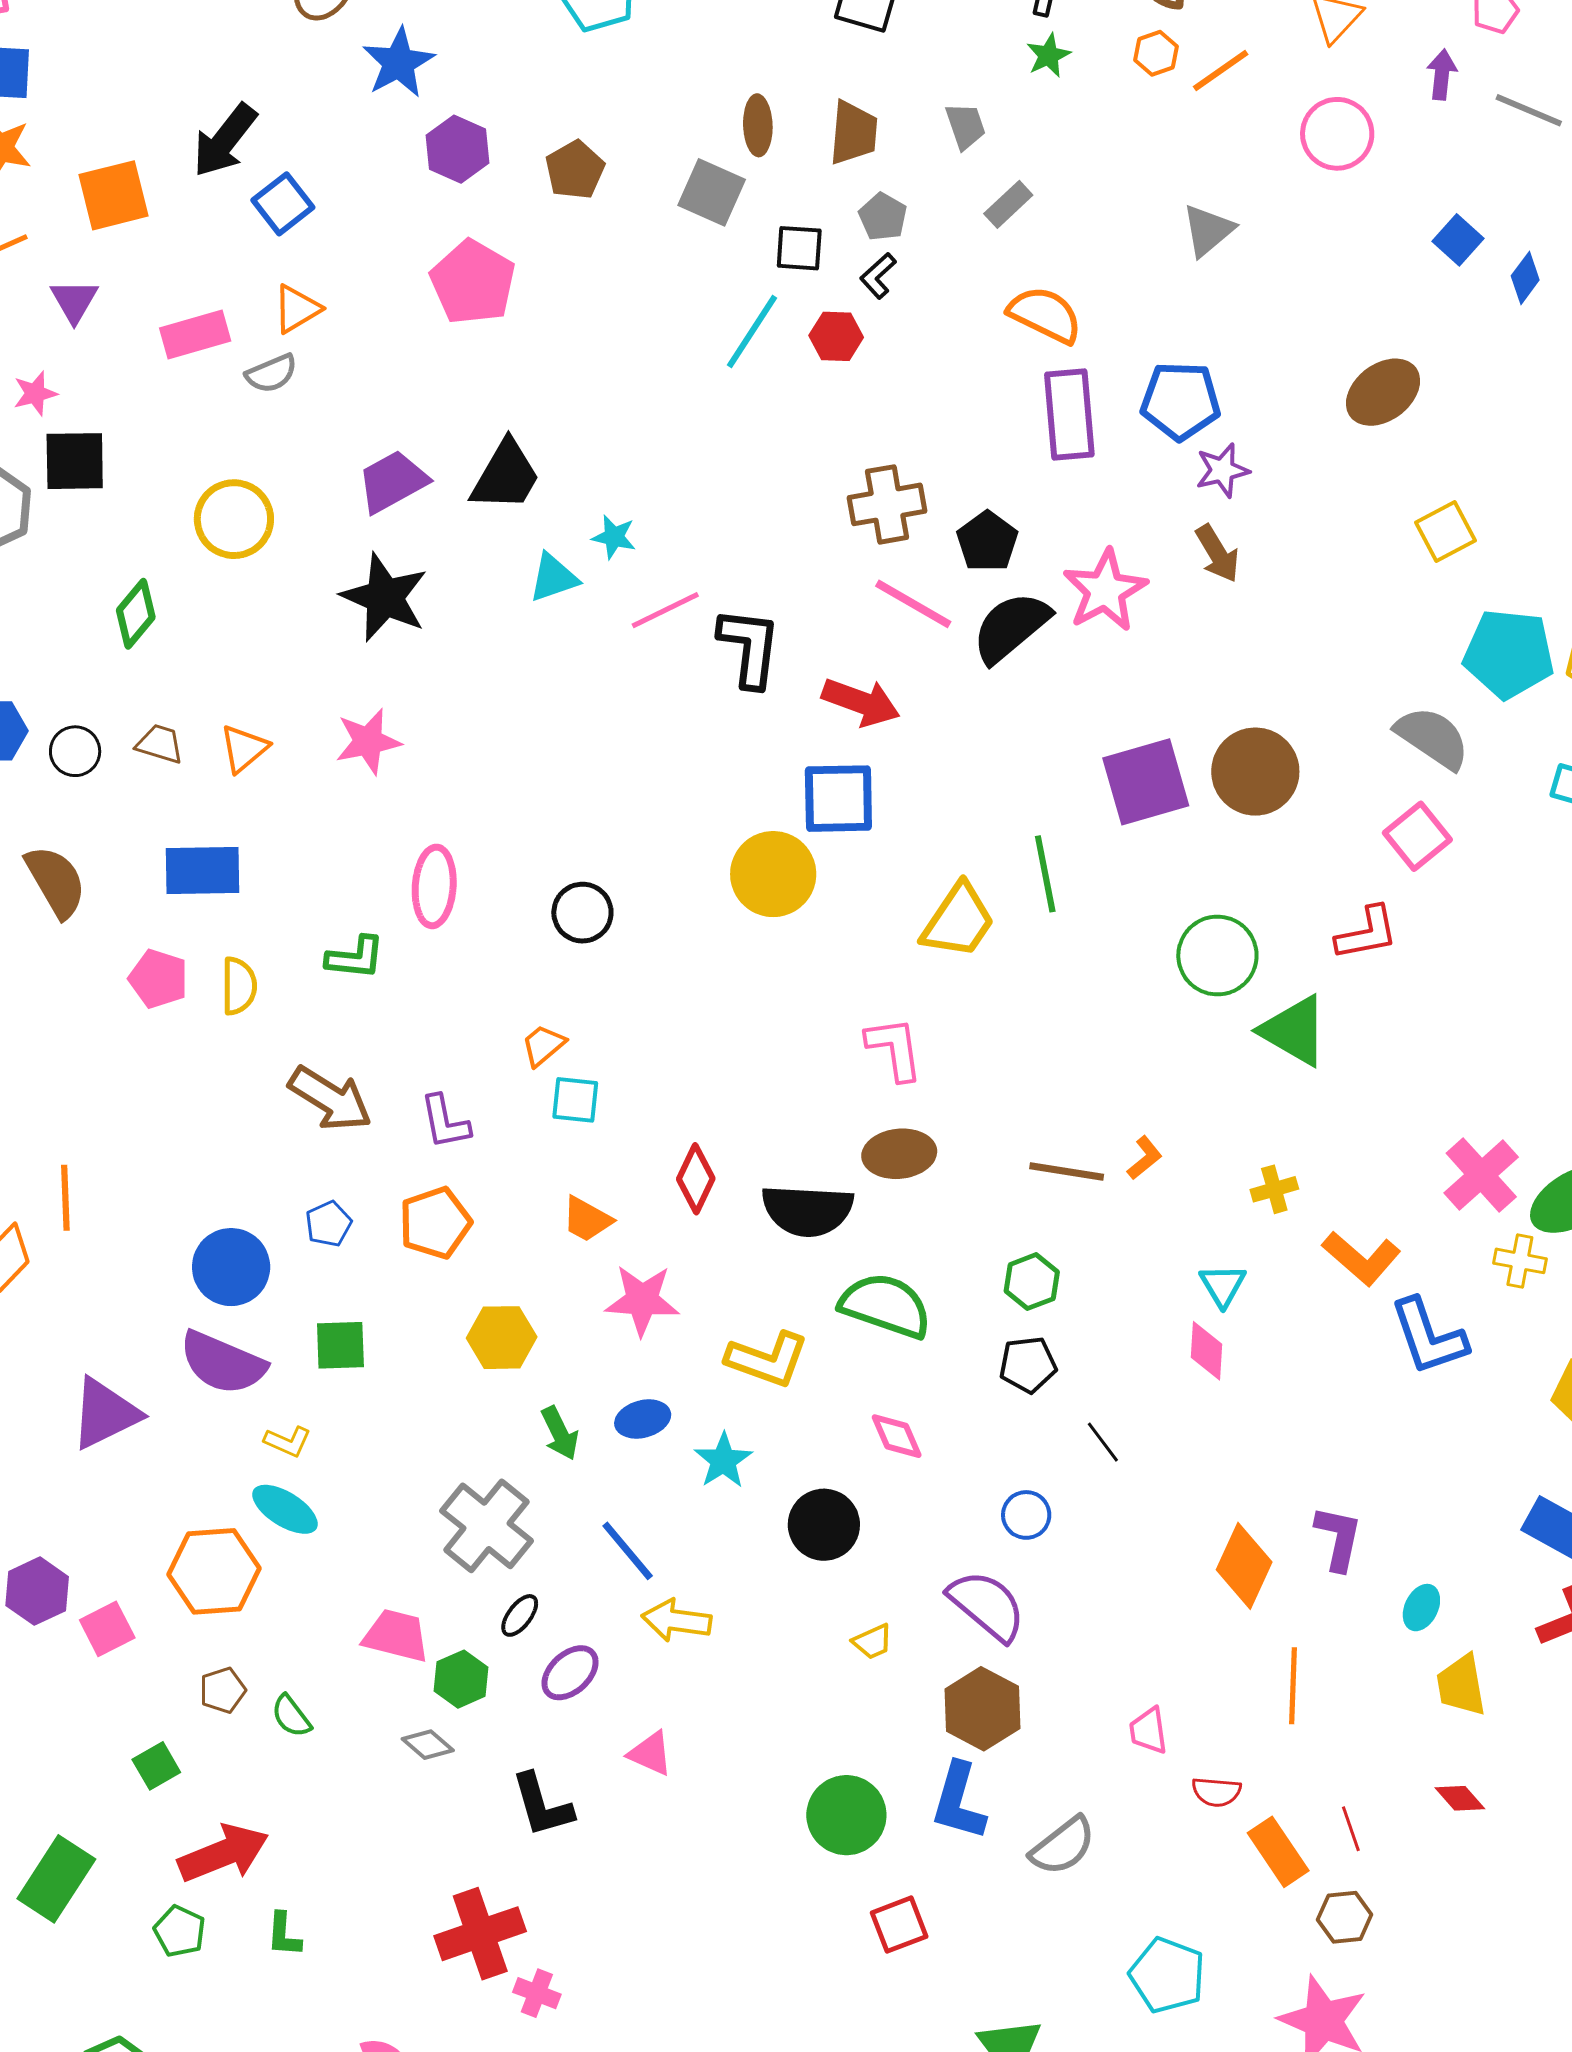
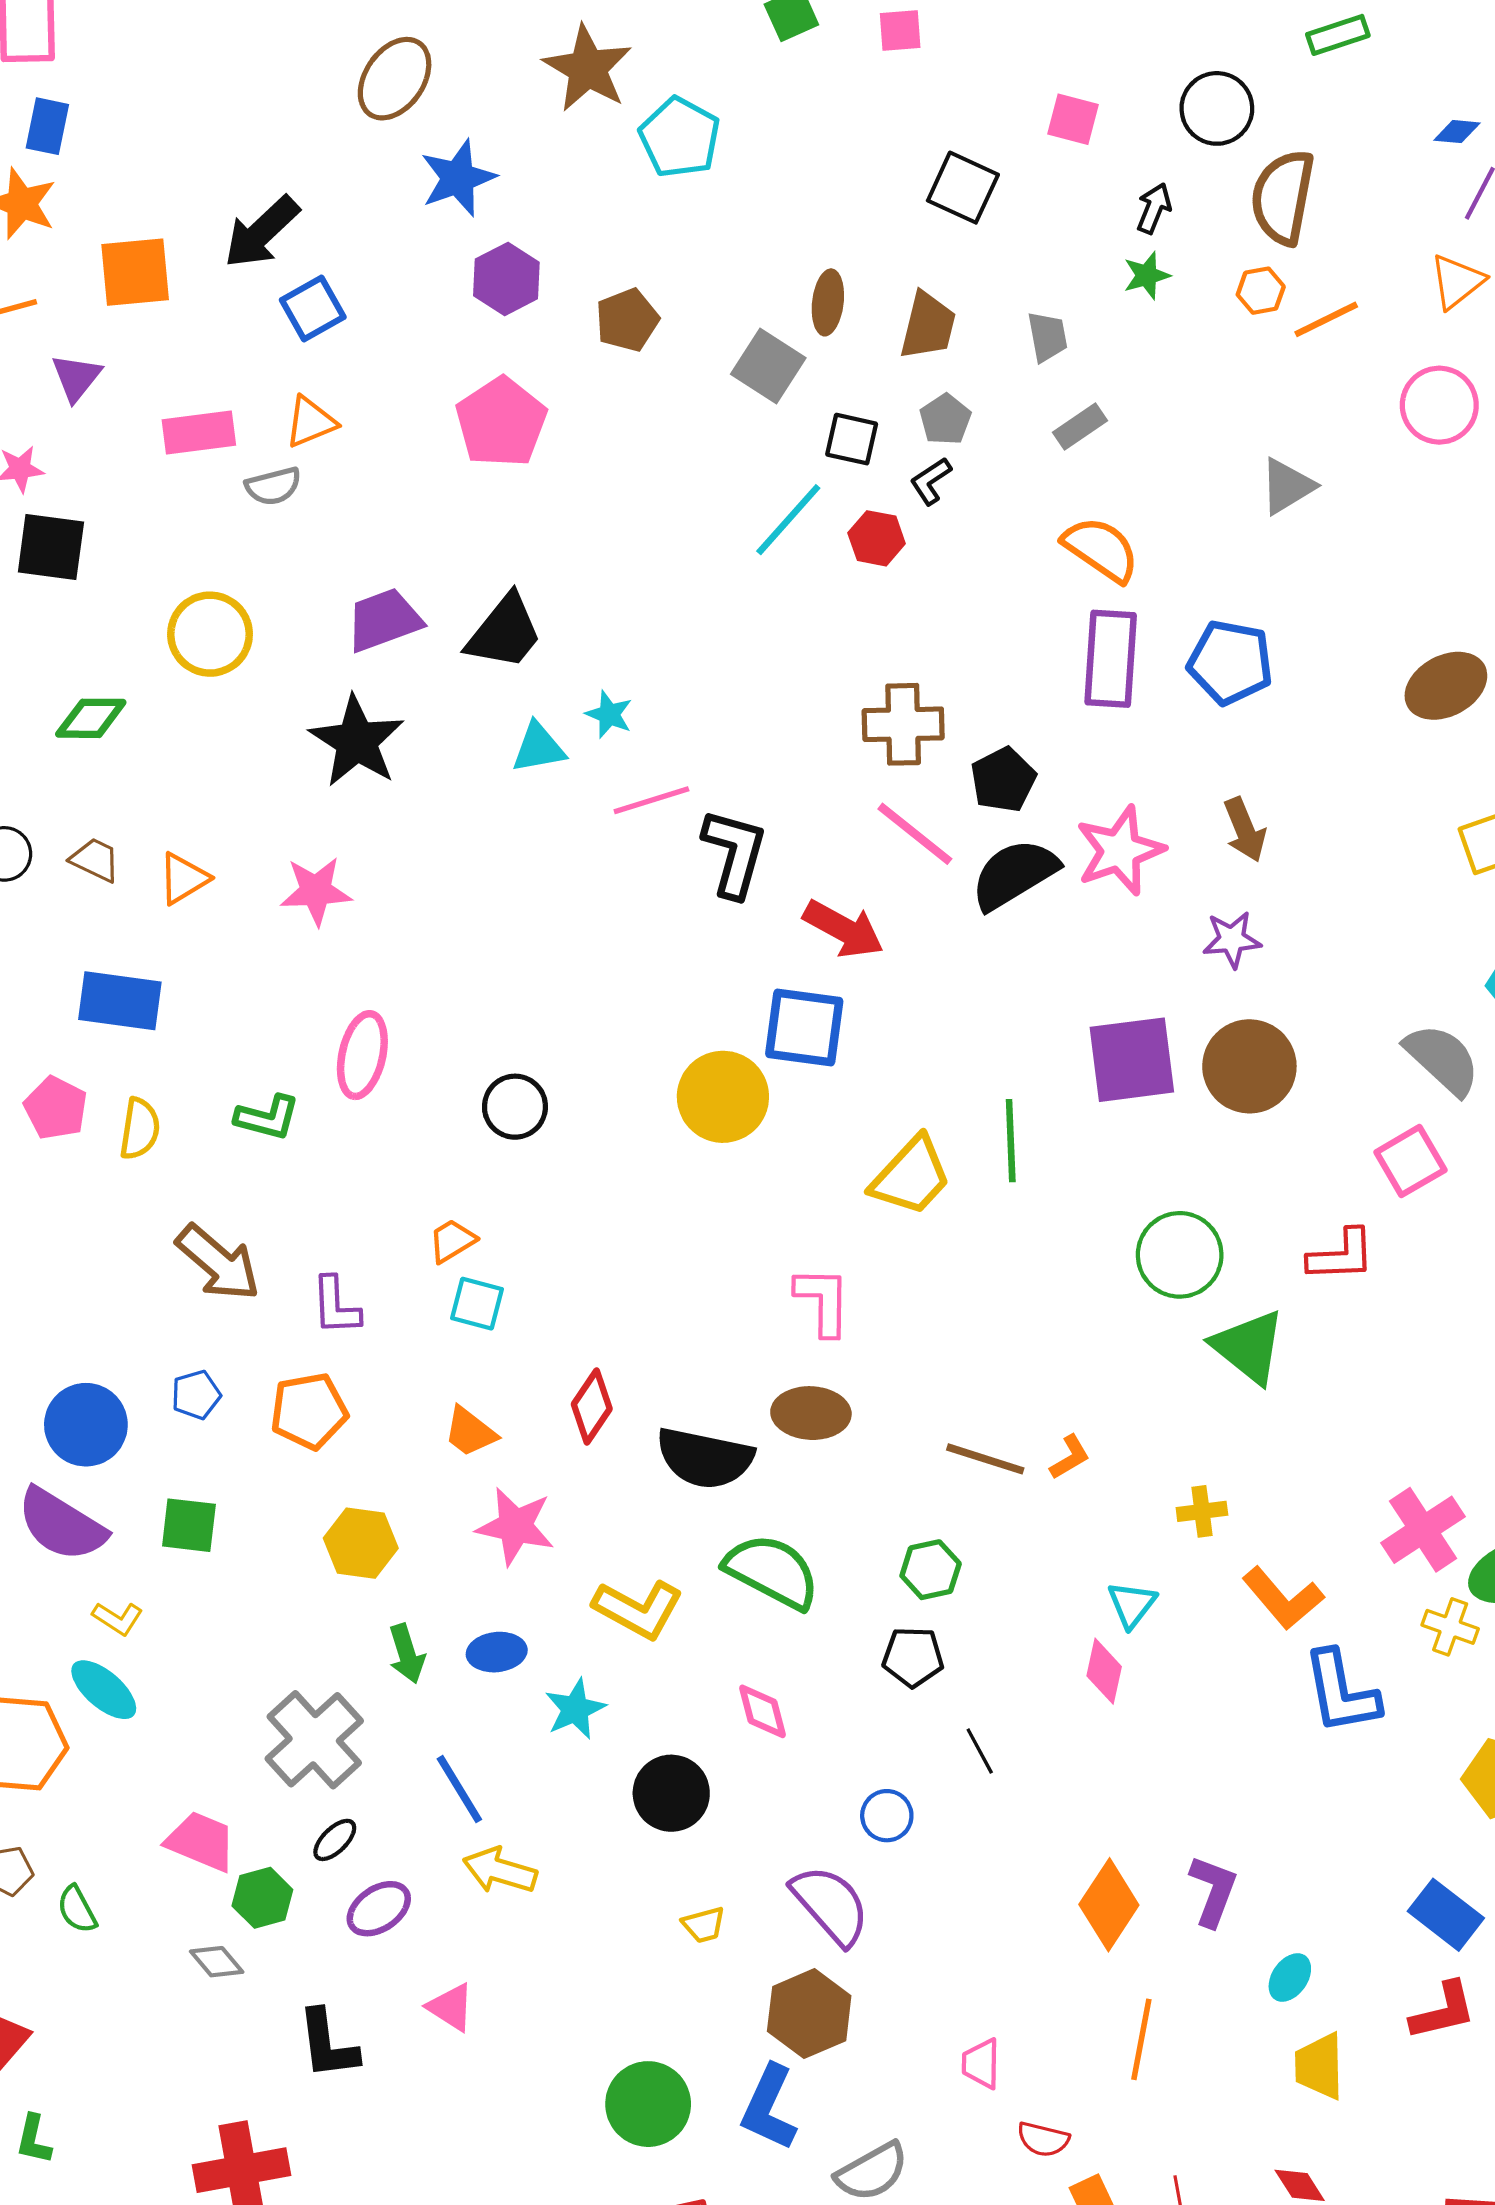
purple star: (1222, 470) -> (1232, 940), moved
green diamond: (136, 614) -> (91, 718), turned 42

